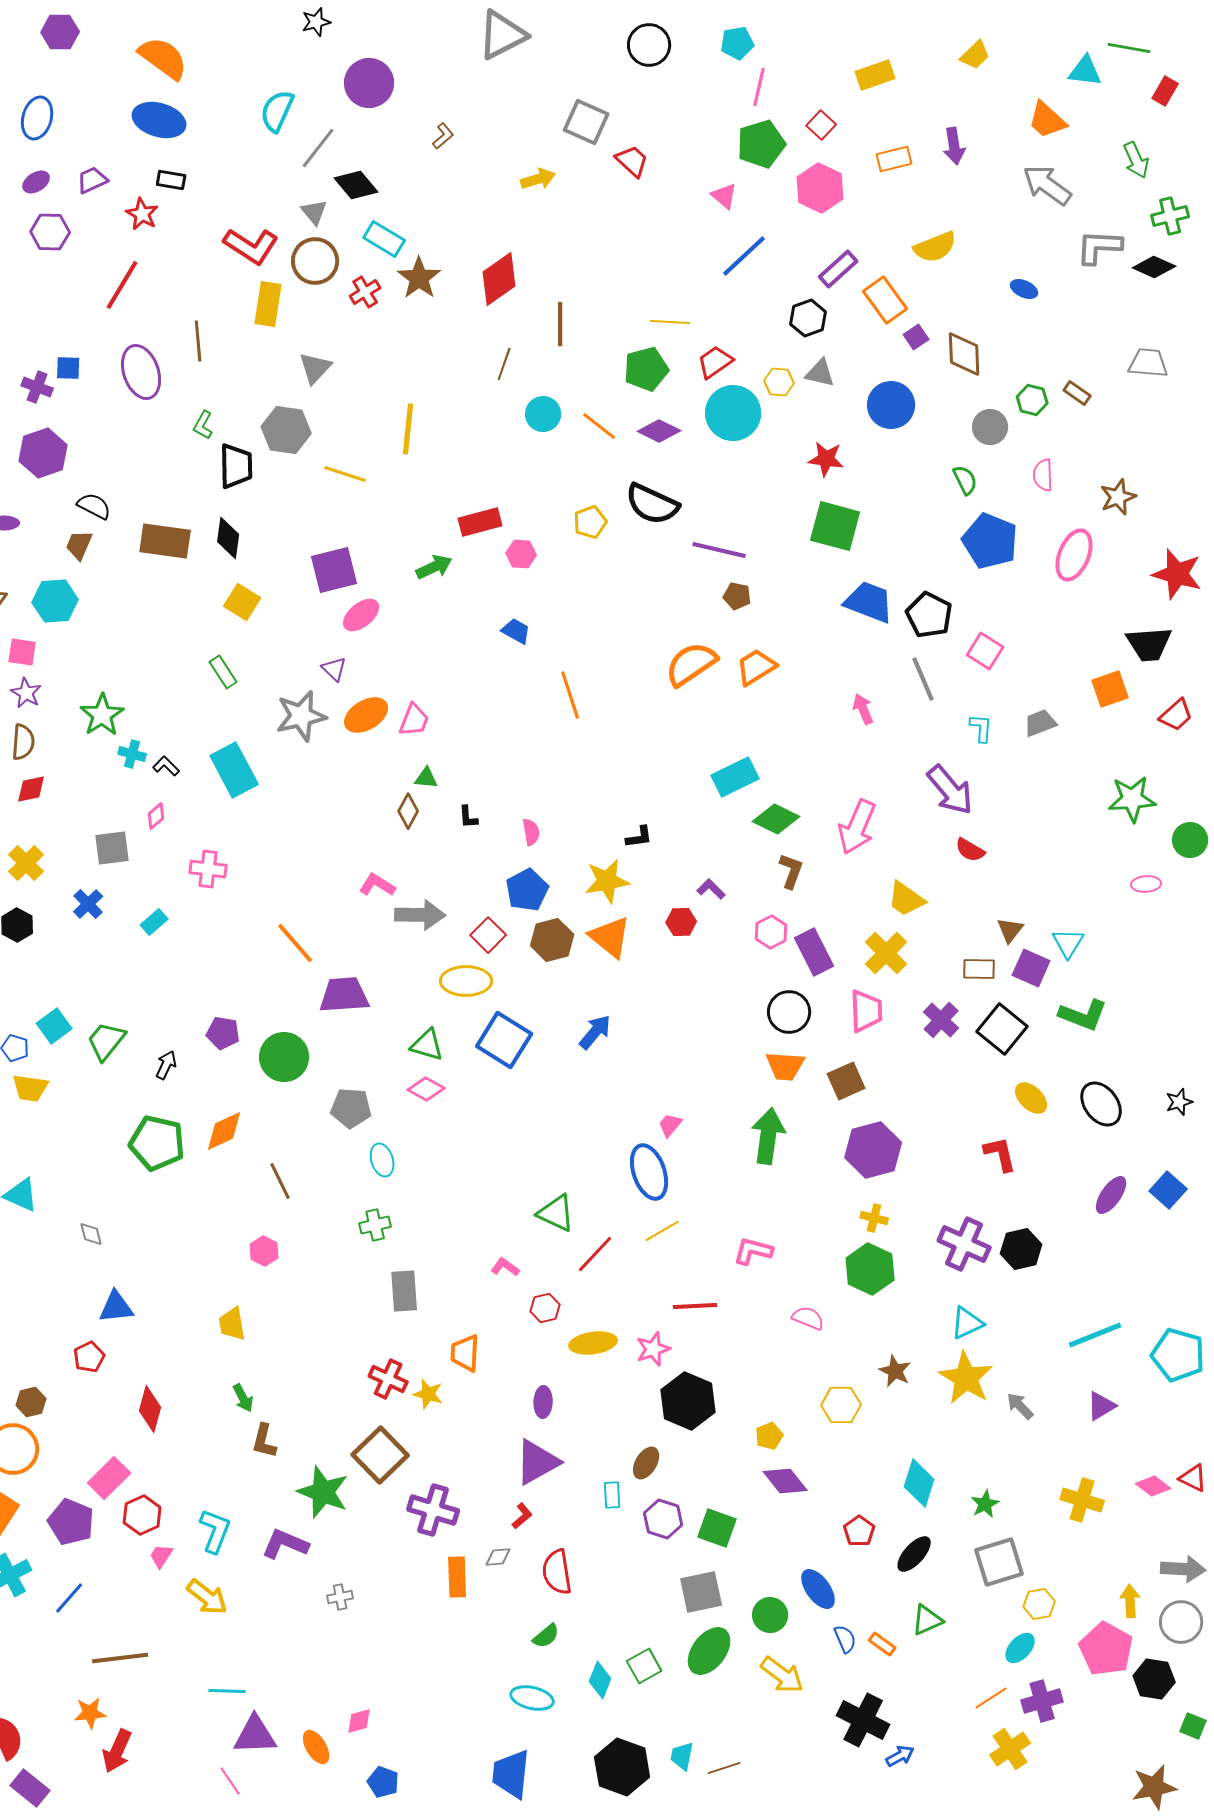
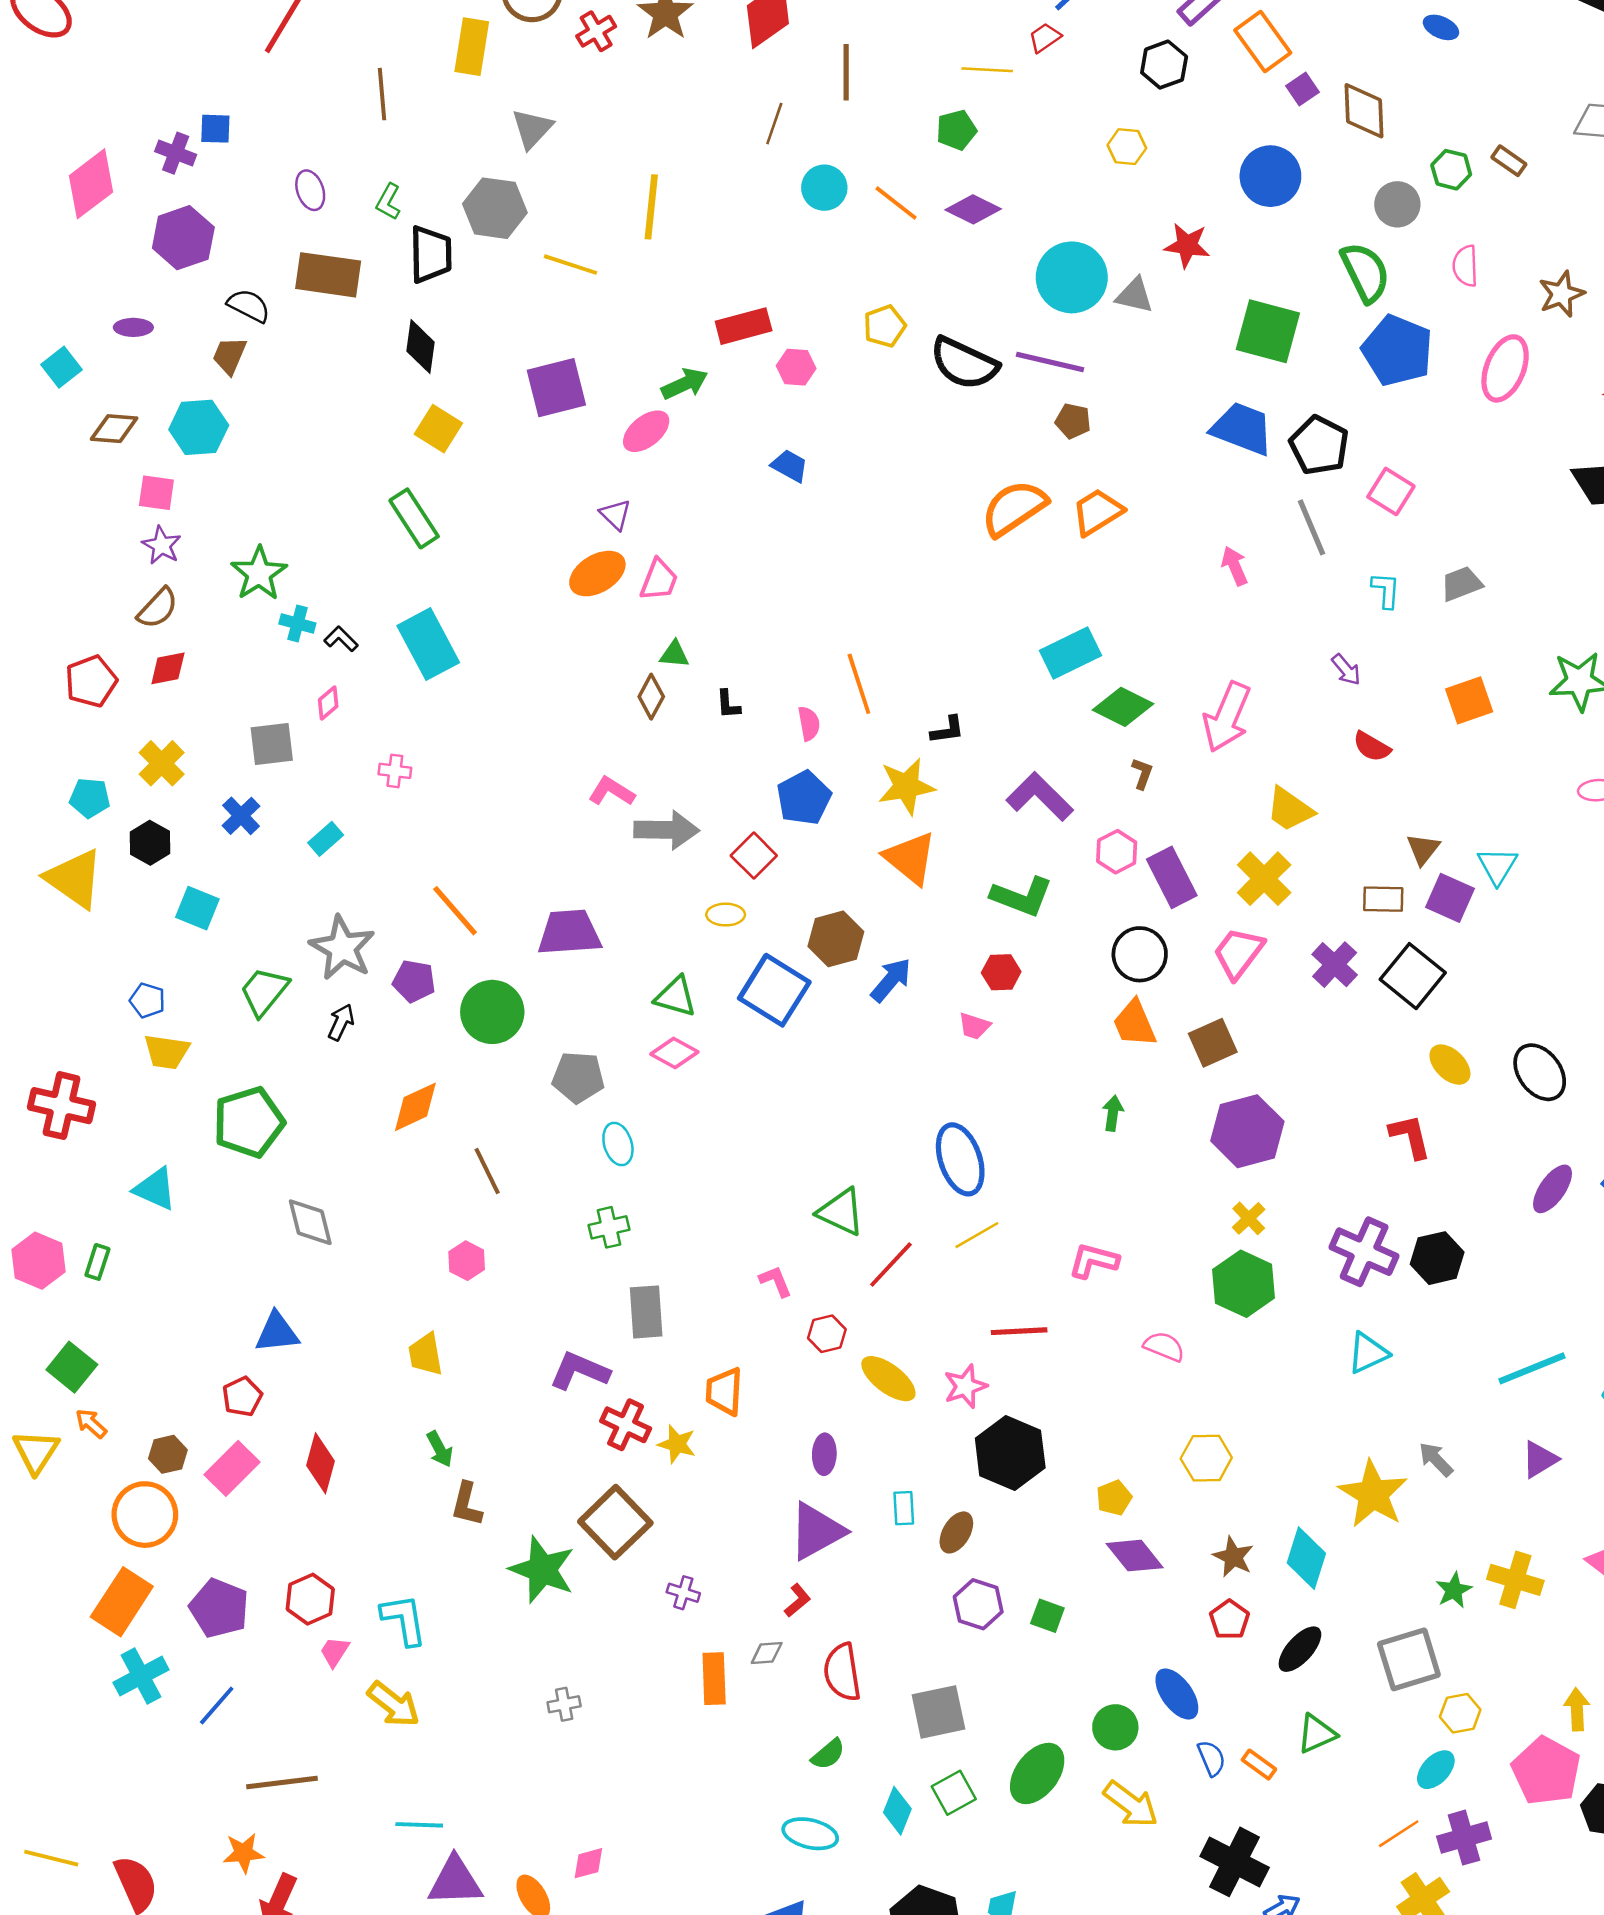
red trapezoid: (715, 362) -> (1045, 38), moved, size x0.7
green pentagon: (646, 369) -> (956, 130), size x0.7
purple ellipse: (141, 372) -> (310, 190), moved, size x0.6
gray triangle: (820, 373) -> (1135, 295), moved
cyan circle: (733, 413) -> (1072, 277), moved
green semicircle: (965, 480) -> (1365, 272), size x1.6
black semicircle: (652, 504) -> (964, 363), moved
green square: (835, 526) -> (1268, 331), moved
brown rectangle: (165, 541) -> (328, 275), moved
pink ellipse: (361, 615) -> (646, 431), moved
purple triangle: (334, 669) -> (615, 515), moved
green rectangle: (223, 672) -> (414, 518), size x1.4
orange square: (1110, 689) -> (1469, 700), moved
orange line: (570, 695) -> (859, 684), moved
gray star: (301, 716) -> (342, 948), moved, turned -30
brown semicircle: (23, 742) -> (158, 608), turned 39
purple arrow: (950, 790) -> (1346, 670), size x0.5
pink cross: (208, 869) -> (395, 771), size x0.7
brown L-shape: (791, 871) -> (1142, 774), size x0.7
purple L-shape: (711, 889) -> (1040, 797), size x1.8
red hexagon: (681, 922) -> (1001, 972), moved
brown hexagon: (552, 940) -> (836, 939), moved
orange line: (295, 943) -> (455, 911), moved
yellow ellipse: (466, 981) -> (726, 915), size x0.6
pink trapezoid: (866, 1011) -> (1238, 953), turned -141
green L-shape: (1083, 1015) -> (1022, 897), moved
cyan square: (54, 1026) -> (197, 908), moved, turned -32
orange trapezoid: (785, 1066) -> (1135, 1024), turned 63
pink trapezoid: (670, 1125) -> (974, 1026), moved, turned -112
green arrow: (768, 1136) -> (1113, 1113), size x0.5
green pentagon: (157, 1143) -> (249, 1122), moved, turned -30
yellow cross: (874, 1218) -> (1249, 1218), turned 32
gray diamond: (91, 1234) -> (310, 1222), moved, size x1.6
pink L-shape: (505, 1267) -> (776, 1281), turned 32
yellow ellipse: (593, 1343) -> (888, 1379), turned 45
brown star: (895, 1371) -> (1233, 1557), moved
yellow star: (966, 1378) -> (1373, 1494), moved
pink rectangle: (109, 1478) -> (232, 1468), moved
cyan rectangle: (612, 1495) -> (904, 1508), moved
green star: (985, 1504) -> (1454, 1590), moved
purple cross: (433, 1510) -> (683, 1593), size x0.5
green square: (717, 1528) -> (1047, 1616), size x0.7
cyan L-shape: (215, 1531) -> (404, 1620), turned -30
purple L-shape: (285, 1544) -> (579, 1371), moved
gray square: (701, 1592) -> (938, 1712), moved

